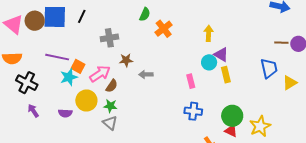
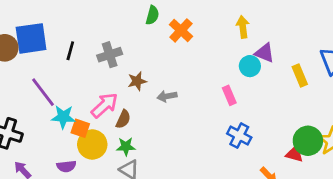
black line: (82, 16) -> (70, 51), moved
purple line: (57, 57) -> (43, 92), turned 50
orange square: (78, 66) -> (80, 128), moved
yellow rectangle: (226, 75) -> (300, 75), moved
cyan star: (69, 77) -> (63, 117), turned 30
blue cross: (193, 111) -> (239, 136), turned 30
green circle: (232, 116) -> (308, 141), moved

